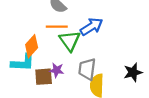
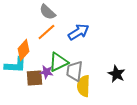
orange line: (57, 27) -> (46, 32), turned -42
green triangle: (70, 41) -> (58, 62), moved, turned 40
black star: (133, 72) -> (116, 74), turned -30

